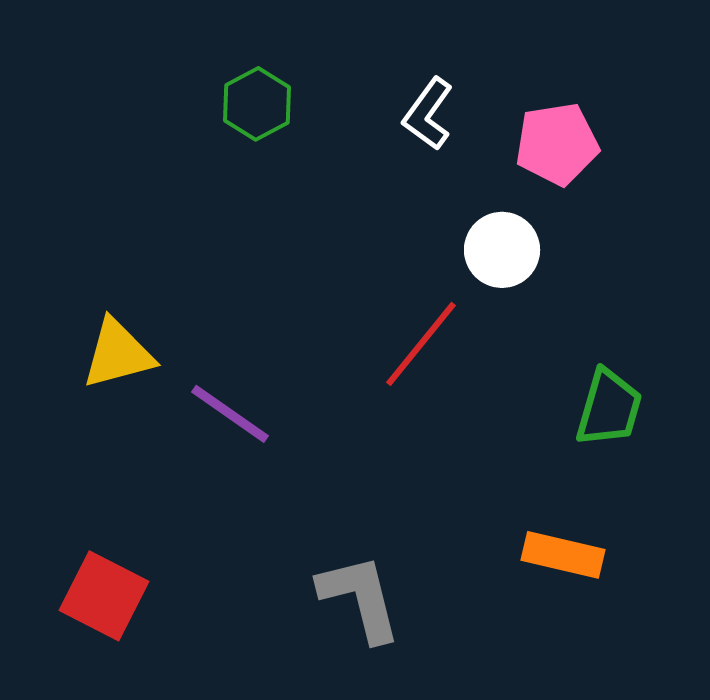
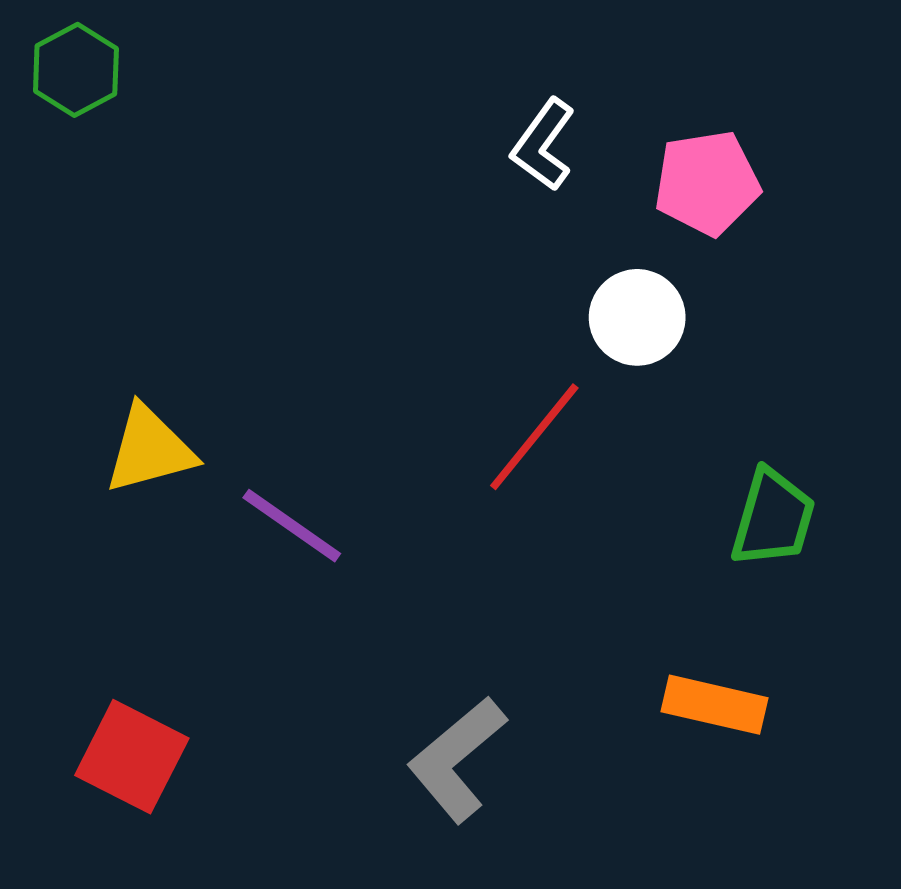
green hexagon: (257, 104) -> (76, 70), moved
gray L-shape: (360, 598) -> (457, 759), turned -116

